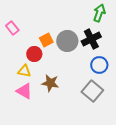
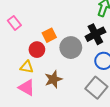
gray circle: (67, 41) -> (71, 48), moved
brown star: (50, 83) -> (53, 79), turned -30

